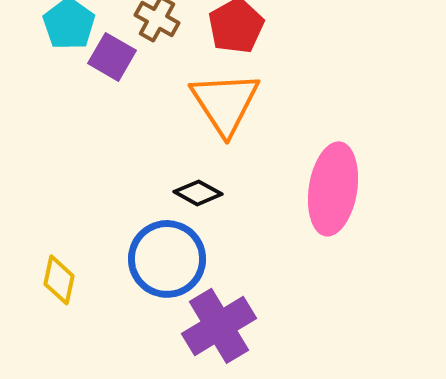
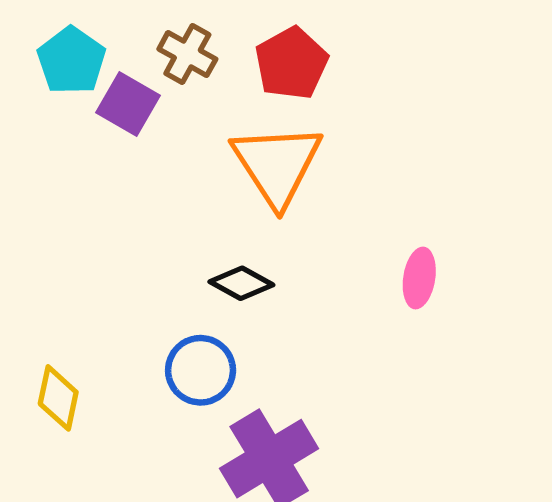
pink ellipse: (333, 189) -> (419, 278), size x0.5
blue circle: (167, 259) -> (201, 370), size x0.7

